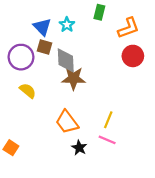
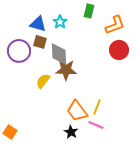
blue triangle: (42, 27) -> (38, 24), turned -30
yellow semicircle: (28, 91) -> (43, 81), moved, turned -91
orange trapezoid: (67, 122) -> (77, 111), moved

